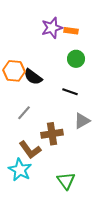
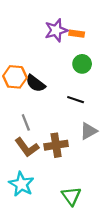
gray line: (24, 113) -> (26, 122), turned -63
brown L-shape: (30, 150) -> (27, 147), moved

